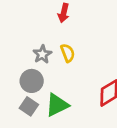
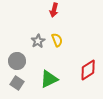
gray circle: (32, 81) -> (17, 61), moved
gray square: (29, 106) -> (17, 83), moved

